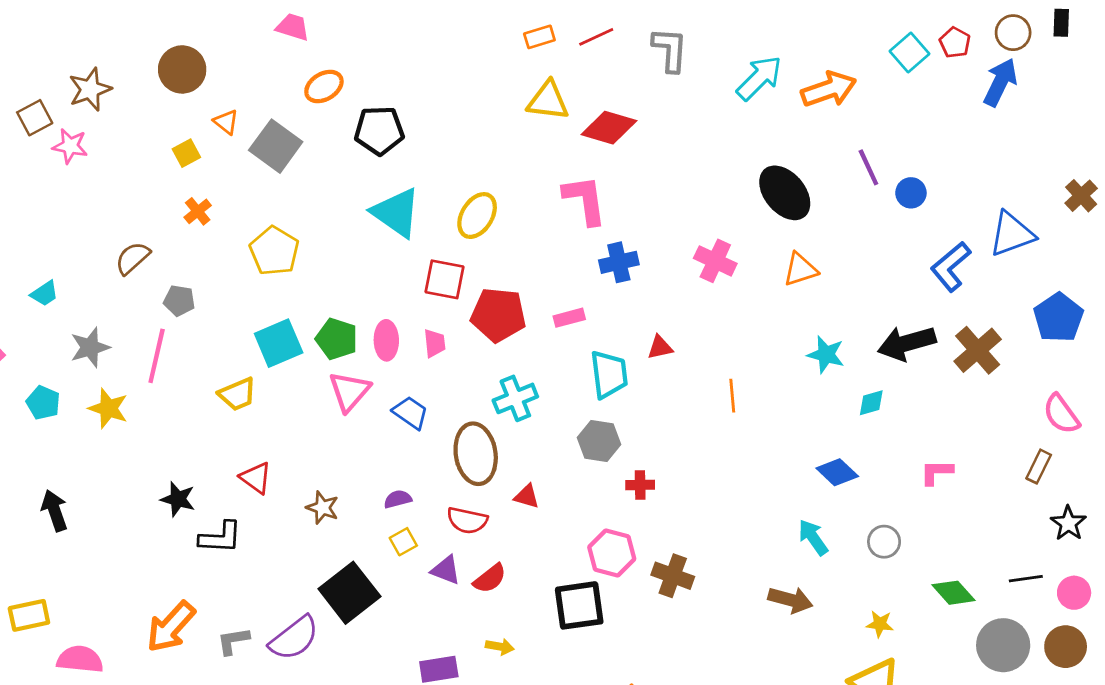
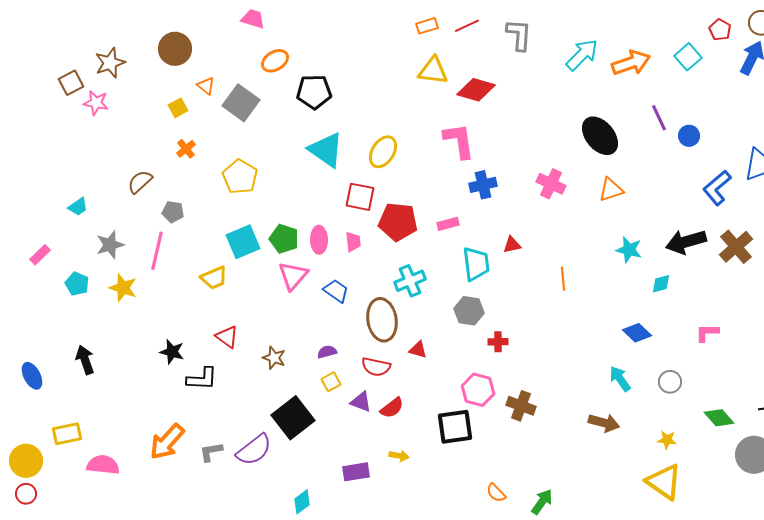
cyan square: (910, 52) -> (688, 57), moved

